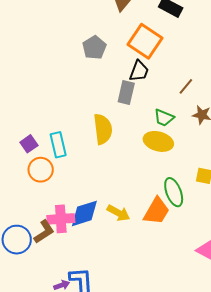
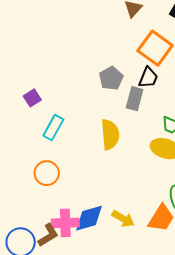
gray pentagon: (94, 48) -> (111, 78), moved
purple square: (29, 144) -> (32, 98), moved
cyan rectangle: (58, 145) -> (53, 128), moved, turned 40

